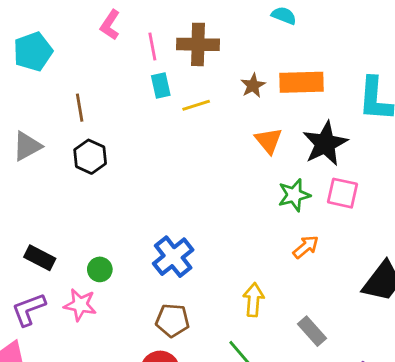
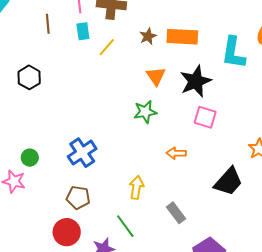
yellow line: (196, 105) -> (107, 47), turned -36
brown line: (80, 108) -> (48, 24), moved
green star: (294, 195) -> (145, 112), moved
orange arrow: (306, 247) -> (176, 153), turned -144

